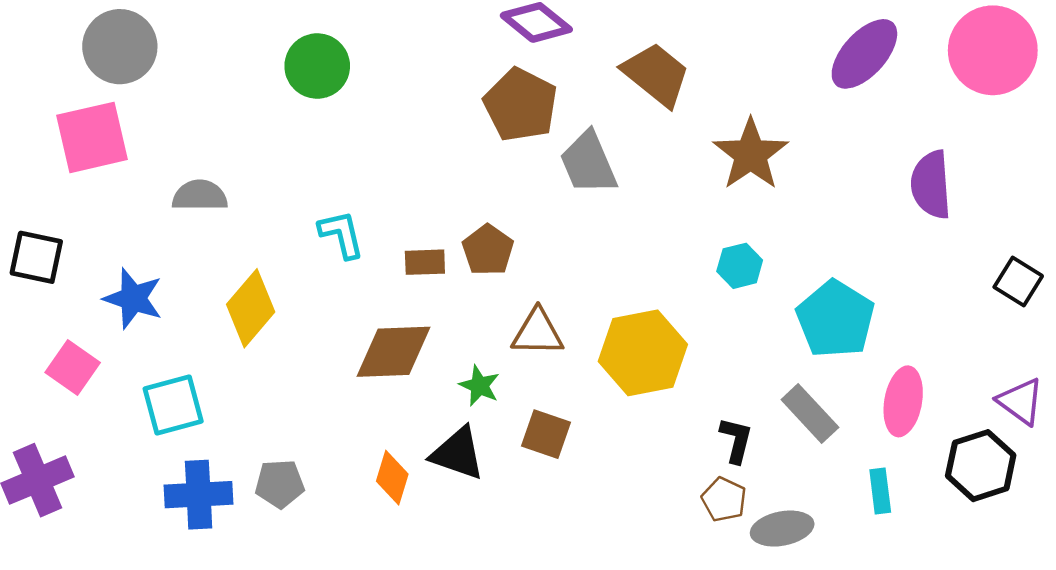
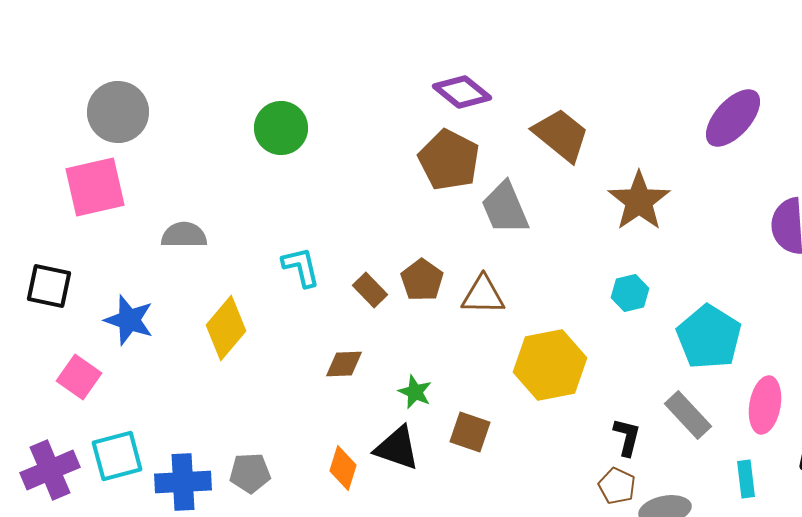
brown rectangle: (425, 262) -> (370, 290), turned 48
brown triangle: (538, 332) -> (483, 295), moved
brown diamond: (393, 352) -> (344, 364), size x0.6
cyan square: (173, 405) -> (117, 456), moved

